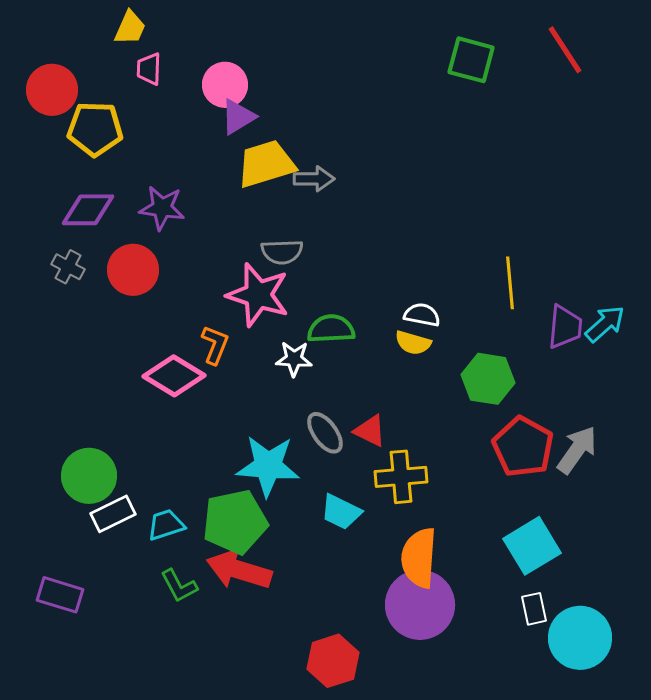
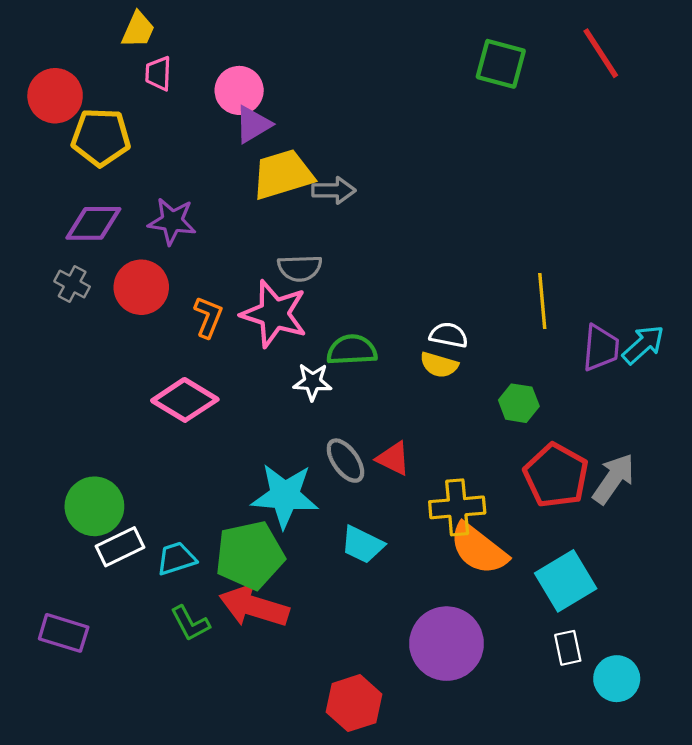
orange L-shape: (215, 345) -> (208, 317), moved
green hexagon: (488, 379) -> (519, 403), size x0.7
yellow cross: (401, 477) -> (457, 507), moved
orange semicircle: (419, 558) -> (478, 549), moved, turned -56
cyan circle: (580, 638) -> (617, 679), size x0.7

